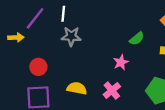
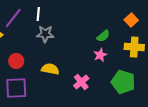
pink star: (121, 62) -> (100, 55), moved
yellow semicircle: (77, 88) -> (50, 69), moved

